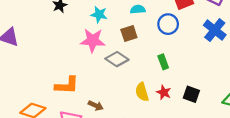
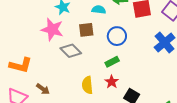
blue circle: (168, 24) -> (117, 36), moved
green rectangle: (163, 62) -> (112, 62), turned 72
red star: (164, 92) -> (112, 82), moved

